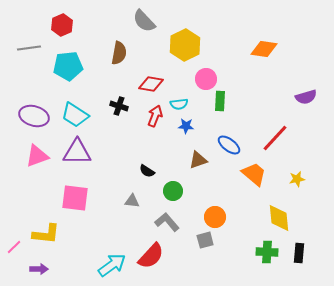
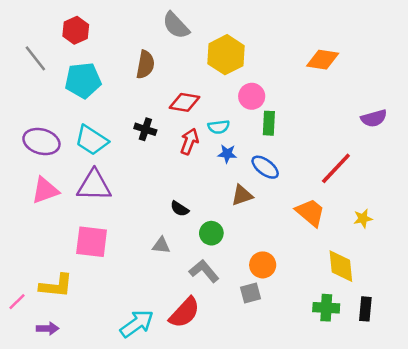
gray line: (29, 48) -> (35, 58), turned 60
blue ellipse: (229, 145) -> (265, 167), moved

